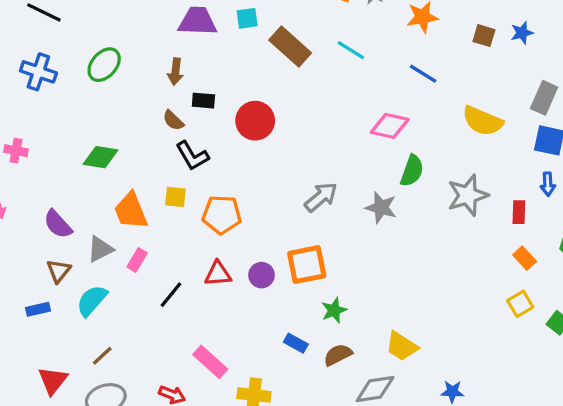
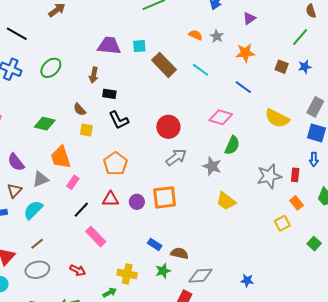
brown semicircle: (173, 120) -> (80, 109), moved
red circle: (255, 121) -> (168, 127), moved
black L-shape: (192, 156) -> (119, 120), moved
gray star: (468, 195) -> (269, 176), moved
yellow square: (175, 197) -> (86, 130), moved
orange pentagon: (222, 215) -> (115, 164), turned 30
pink rectangle: (137, 260) -> (73, 182), moved
yellow square: (520, 304) -> (282, 223), moved
green star: (334, 310) -> (163, 271), moved
yellow trapezoid: (402, 346) -> (226, 201), moved
brown semicircle: (338, 355) -> (180, 253), turned 36
pink rectangle: (210, 362) -> (96, 237), moved

